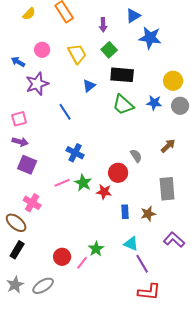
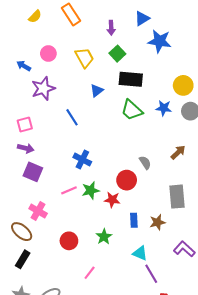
green star: (83, 183) -> (91, 190), turned 30
green star: (96, 249) -> (104, 237), moved
red circle: (62, 257) -> (69, 241), moved

